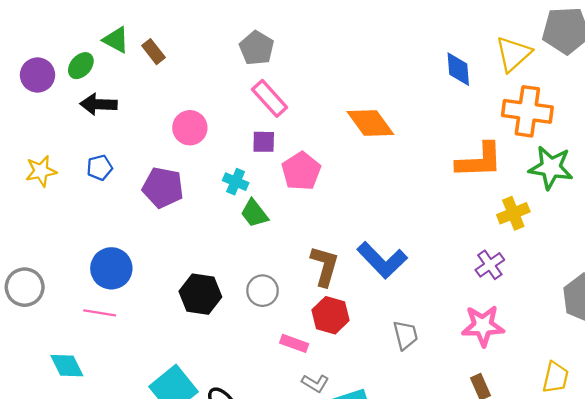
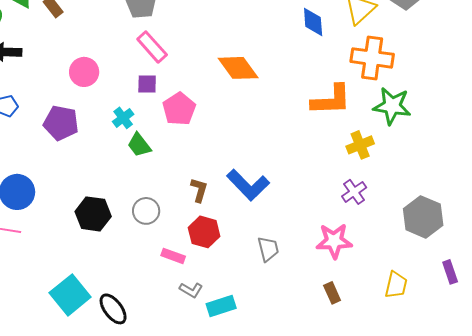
cyan cross: (236, 182) -> (123, 118), turned 30
purple cross: (490, 265) -> (354, 192), moved
brown L-shape: (325, 266) -> (199, 190), size x0.7

